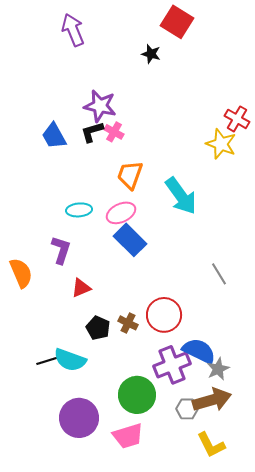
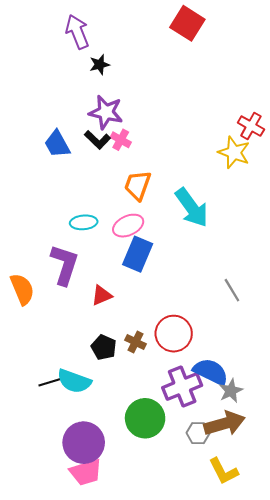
black star: (151, 54) -> (100, 65), moved, turned -30
black L-shape: (92, 132) -> (97, 140), turned -120
blue rectangle: (130, 240) -> (138, 254), turned 68
purple L-shape: (61, 250) -> (65, 265), size x1.4
red triangle: (81, 288) -> (102, 295), moved
pink trapezoid: (128, 436) -> (86, 472), moved

